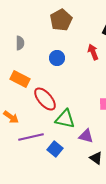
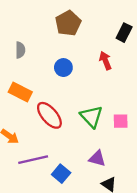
green triangle: (65, 119) -> (91, 117), moved, turned 35

